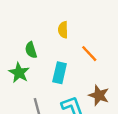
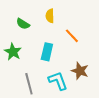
green semicircle: (31, 50) -> (23, 24), moved, turned -40

